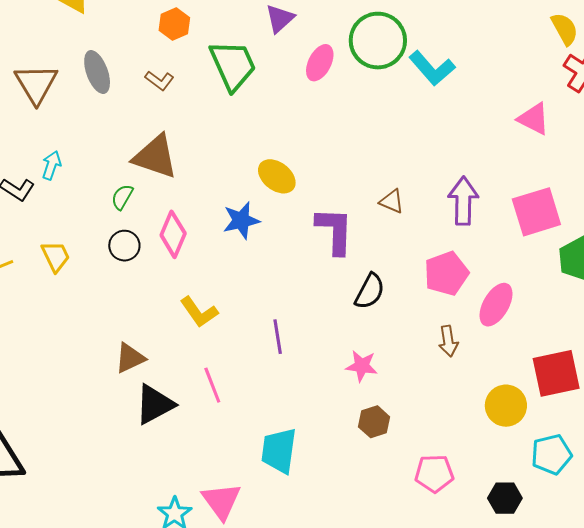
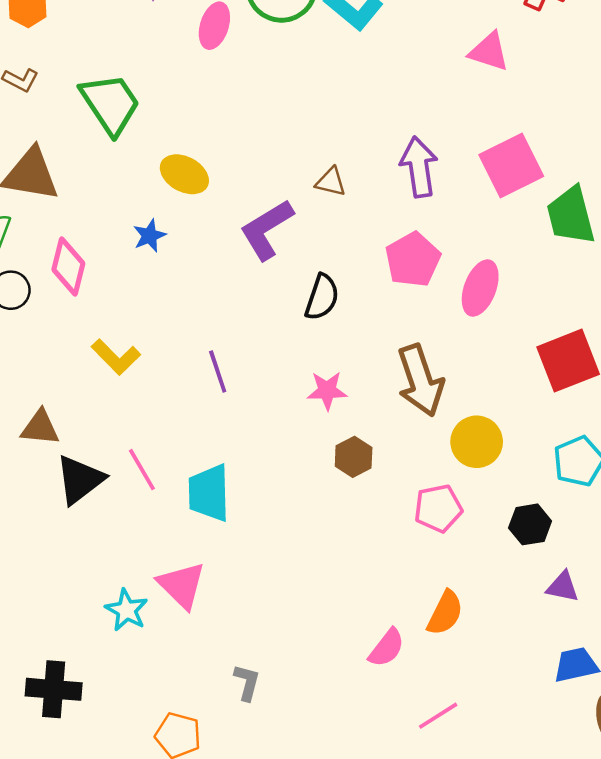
green trapezoid: (233, 65) -> (110, 104), moved
blue star: (241, 220) -> (150, 236), size x0.7
purple L-shape: (335, 231) -> (267, 230), turned -114
brown arrow: (448, 341) -> (420, 380), moved, size x1.8
brown triangle: (130, 358) -> (40, 428), turned 40
pink line: (212, 385) -> (142, 470), moved
yellow circle: (506, 406) -> (477, 442), moved
cyan trapezoid: (279, 451) -> (209, 493), moved

